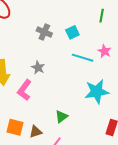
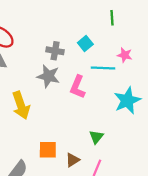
gray star: (38, 68) -> (48, 76), moved, size x1.5
pink L-shape: (24, 90) -> (78, 87), moved
orange square: (15, 127) -> (48, 150), moved

